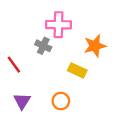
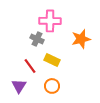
red line: (14, 65) -> (30, 66), moved
yellow rectangle: (77, 70) -> (52, 60), moved

